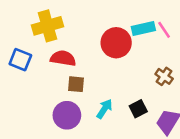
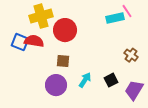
pink line: (164, 30) -> (127, 11), moved
red circle: (116, 43) -> (65, 30), moved
red semicircle: (63, 58) -> (34, 41), moved

